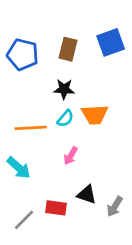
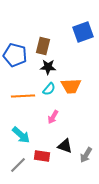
brown rectangle: (68, 49) -> (43, 46), moved
blue pentagon: (23, 54) -> (15, 55), moved
cyan arrow: (19, 168) -> (21, 135), moved

